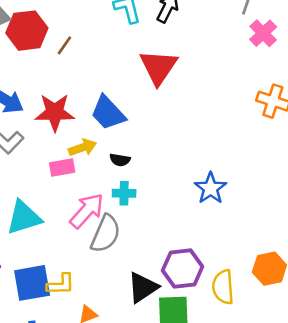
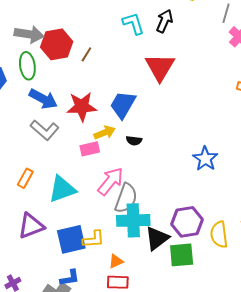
blue trapezoid: (108, 113) -> (123, 105), turned 76
cyan cross: (124, 193) -> (133, 220), moved, size x1.8

